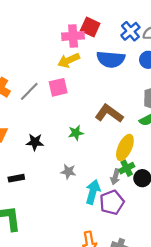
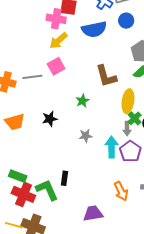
pink cross: (73, 36) -> (56, 19), turned 30
gray line: (29, 91) -> (32, 77), turned 54
brown L-shape: (109, 114) -> (106, 76), turned -125
black rectangle: (16, 178) -> (65, 178), moved, turned -56

